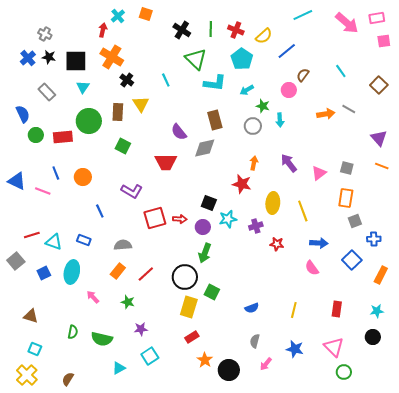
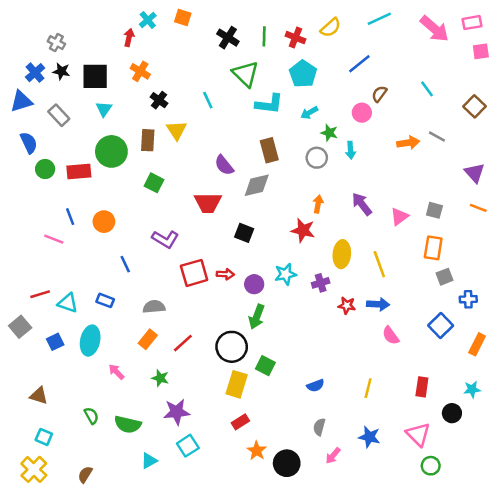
yellow semicircle: (264, 36) -> (331, 28), moved
orange cross: (112, 57) -> (140, 71), size x0.7
blue triangle: (17, 181) -> (21, 101), moved, turned -42
black square: (209, 203) -> (244, 233), moved
blue arrow: (319, 243) -> (378, 304), moved
purple star: (141, 329) -> (177, 412), size x1.5
green semicircle: (73, 332) -> (91, 416), turned -40
black circle: (373, 337) -> (452, 413), moved

